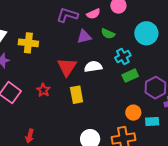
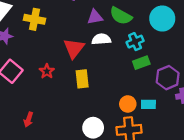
green semicircle: (108, 34) -> (121, 16), size x1.5
white semicircle: (93, 67) -> (101, 39), moved
orange circle: (133, 113) -> (128, 104), moved
cyan rectangle: (152, 122) -> (148, 104), moved

